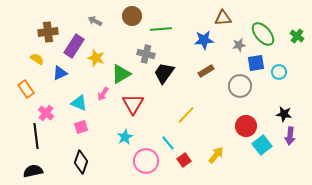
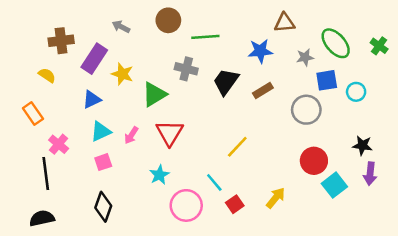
blue triangle: (60, 73) -> (92, 99), moved
black trapezoid: (164, 73) -> (226, 82), moved
pink arrow: (103, 94) -> (131, 135), moved
cyan triangle: (79, 103) -> (101, 131), turned -48

